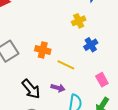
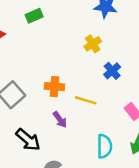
purple arrow: (58, 88) -> (60, 120), moved, turned 48
black arrow: (31, 89) -> (28, 140), moved

